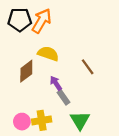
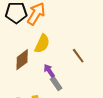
yellow semicircle: (48, 54) -> (42, 44), turned 96

